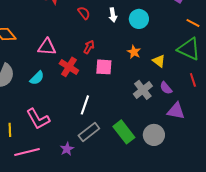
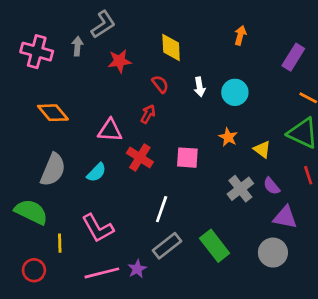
red arrow: (89, 47) -> (148, 114), moved
gray circle: (154, 135) -> (273, 253), moved
pink line: (27, 152) -> (102, 273), moved

